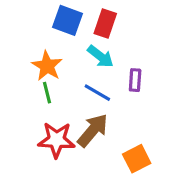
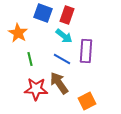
orange star: (47, 66) -> (18, 33), moved
purple rectangle: (135, 80) -> (86, 51), size x1.6
brown arrow: (93, 130) -> (59, 83), turned -75

